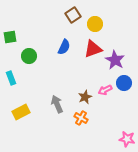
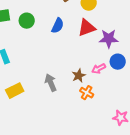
green circle: (29, 56) -> (27, 21), moved
purple star: (115, 60) -> (109, 39), turned -30
orange cross: (81, 118) -> (87, 93), moved

